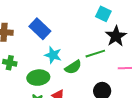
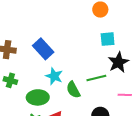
cyan square: (103, 14) -> (108, 39), turned -35
green semicircle: (73, 67) -> (73, 90), turned 90

